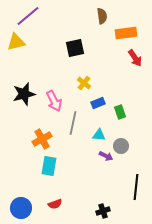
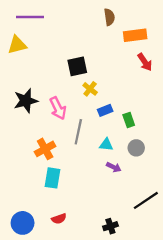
purple line: (28, 16) -> (30, 17), turned 40
black square: (75, 48) -> (77, 66), moved
gray circle: (121, 146) -> (136, 148), moved
black line: (136, 187) -> (146, 200), turned 50

